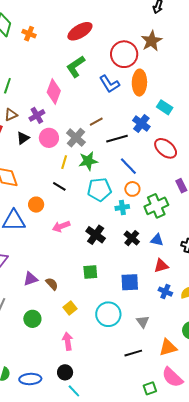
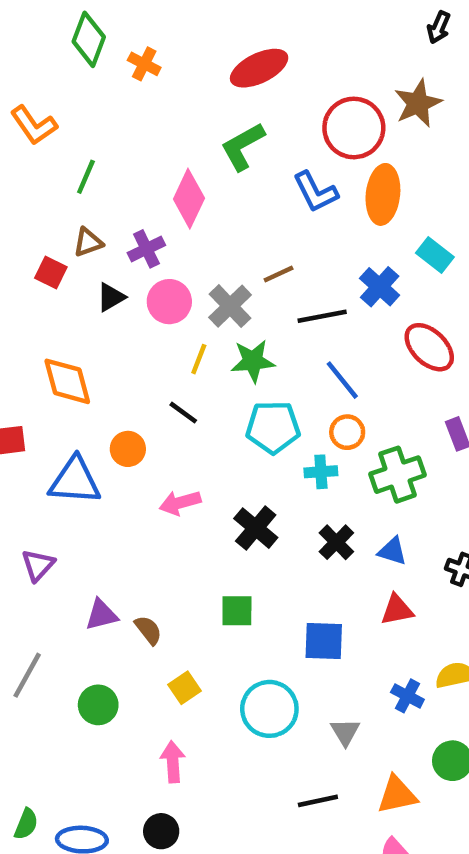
blue cross: (165, 292) -> (407, 696), moved

